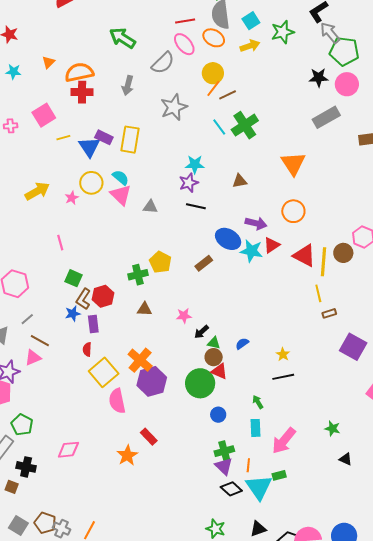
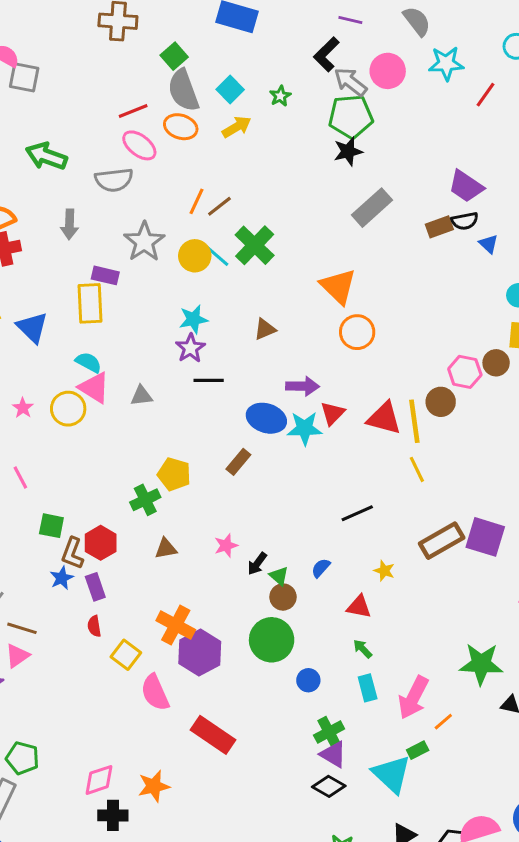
green star: (283, 32) -> (280, 96), size x0.6
green pentagon: (344, 51) -> (351, 117), moved
gray semicircle: (163, 63) -> (114, 180), turned 50
yellow circle: (213, 73) -> (195, 256), moved
pink circle: (347, 84) -> (388, 71), moved
purple rectangle: (104, 137) -> (105, 275), moved
yellow circle: (91, 183) -> (68, 409), moved
orange circle: (293, 211) -> (357, 332), moved
brown rectangle: (329, 313) -> (442, 541), moved, size x2.0
green triangle: (214, 343) -> (279, 576), turned 40
red triangle: (219, 371) -> (359, 607), moved
yellow square: (104, 372) -> (126, 655), size x0.7
black line: (283, 377) -> (357, 513), moved
green star: (332, 429) -> (481, 664), size x1.8
red rectangle: (149, 437) -> (213, 735), size x1.6
orange star: (127, 455) -> (154, 786), moved, turned 30
orange line: (248, 465) -> (443, 722), moved, turned 56
black cross: (26, 467) -> (113, 815), moved
black diamond: (231, 489) -> (329, 786), moved

